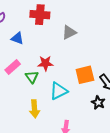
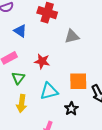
green triangle: (32, 77) -> (18, 78), moved
black star: (98, 103) -> (71, 109), moved

